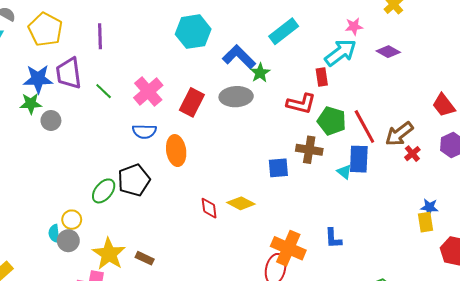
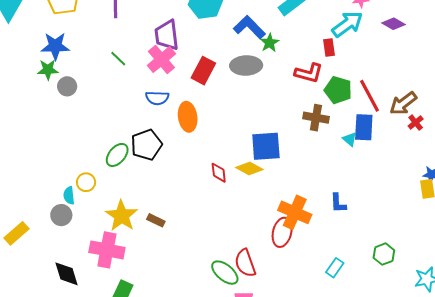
purple trapezoid: (69, 73) -> (167, 35), moved
blue square: (278, 168) -> (266, 146), moved, size x1.5
gray circle: (68, 241) -> (61, 215), moved

